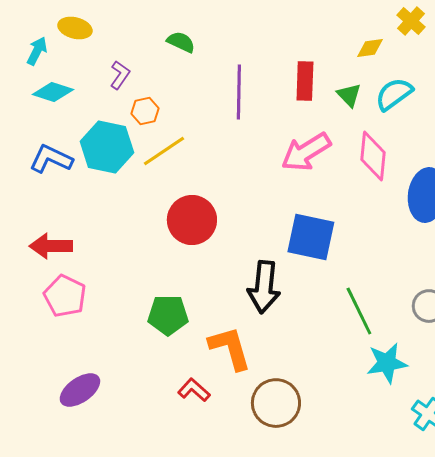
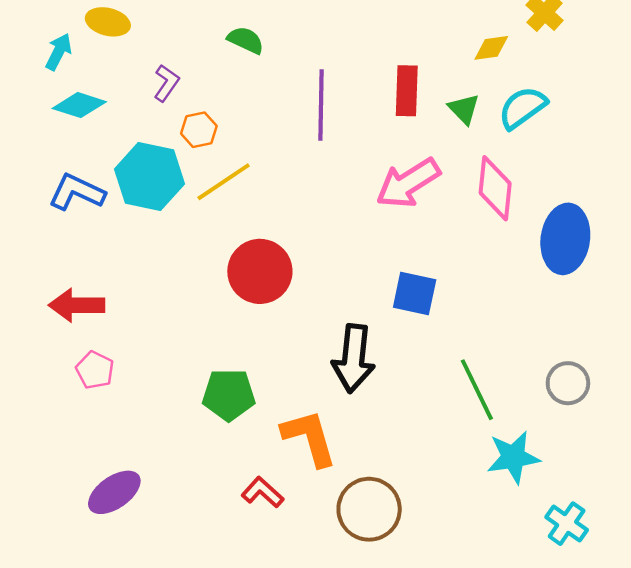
blue square: (311, 237) -> (415, 293), size x0.7
pink pentagon: (65, 296) -> (95, 370), size x0.7

